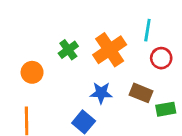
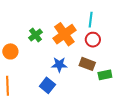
red circle: (161, 58) -> (93, 40), moved

